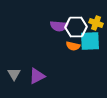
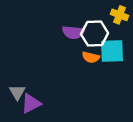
yellow cross: (96, 23) -> (119, 15), moved
purple triangle: (37, 76) -> (31, 103), moved

